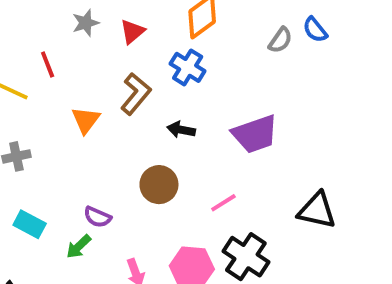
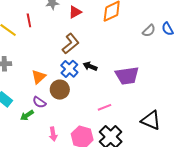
blue cross: (188, 67) -> (69, 69), moved
orange triangle: (86, 120) -> (39, 77), moved
brown circle: (159, 185) -> (60, 90), moved

